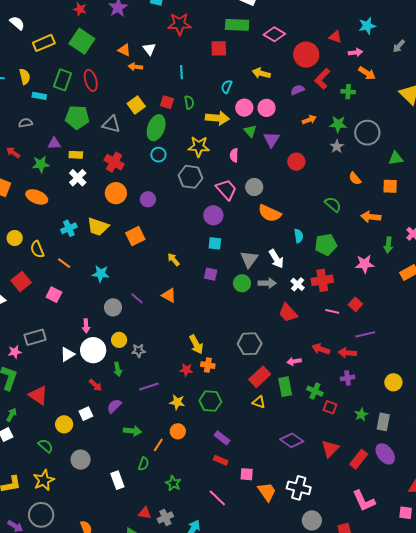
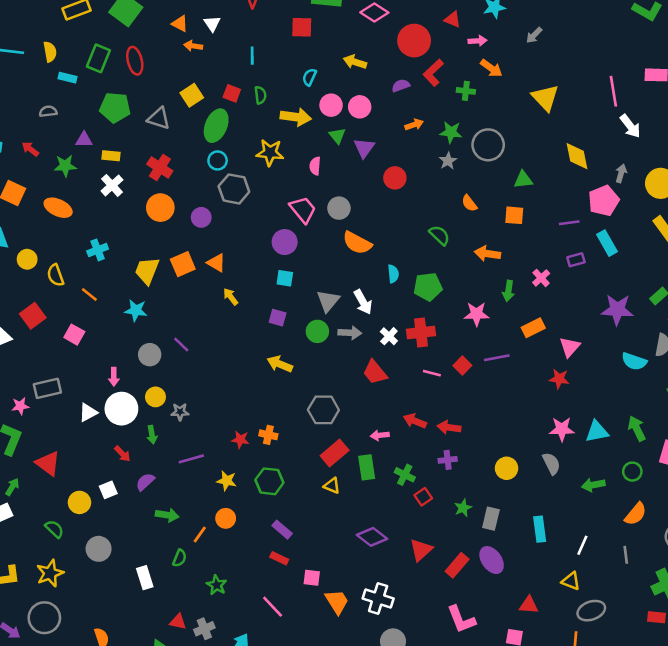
gray hexagon: (190, 177) -> (234, 189), moved
yellow trapezoid: (98, 227) -> (147, 271), moved, turned 90
orange triangle: (169, 295) -> (216, 263), moved
purple line: (365, 334) -> (497, 358), moved
yellow arrow: (196, 344) -> (280, 364), moved, turned 138
red square: (330, 407) -> (423, 497), turned 32

